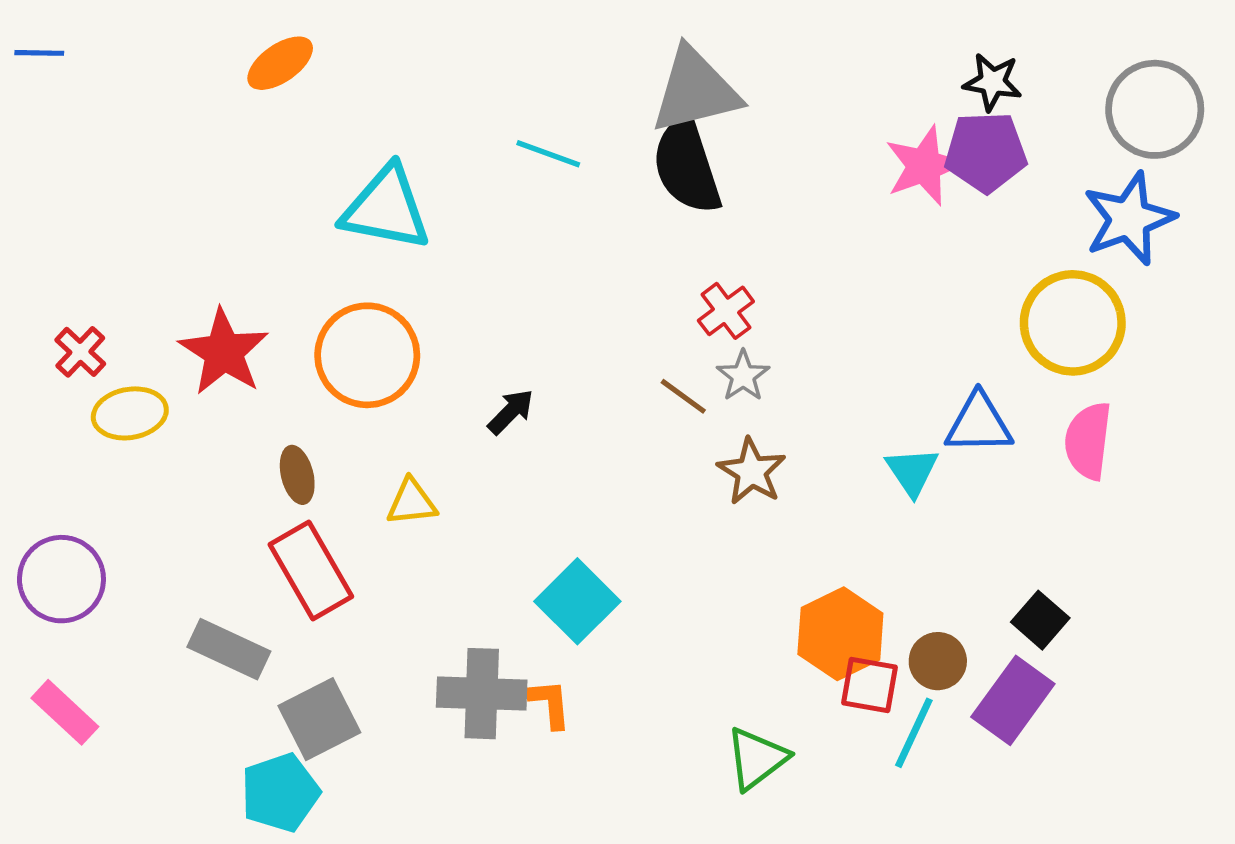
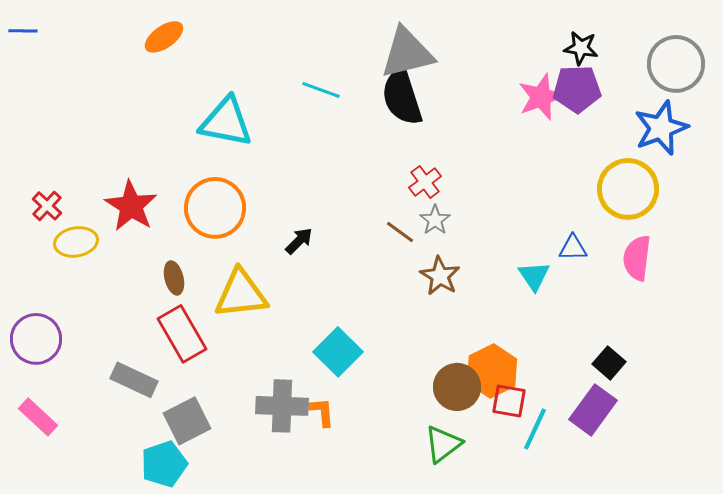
blue triangle: (979, 424) -> (573, 248), size x0.7
yellow triangle: (412, 502) -> (241, 294), size x1.8
brown circle: (938, 661) -> (457, 387), moved, size x1.4

